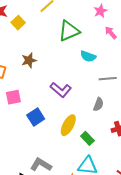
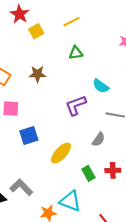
green triangle: (69, 31) -> (76, 53), moved, size x0.6
purple L-shape: (61, 90) -> (76, 105), moved, turned 105
green rectangle: (87, 138) -> (88, 173), moved

